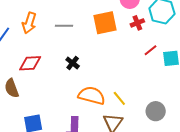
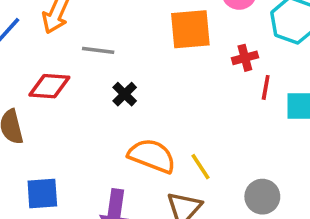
red cross: (137, 23) -> (245, 58), moved
gray line: (64, 26) -> (98, 50), moved
red line: (151, 50) -> (266, 87), turned -48

